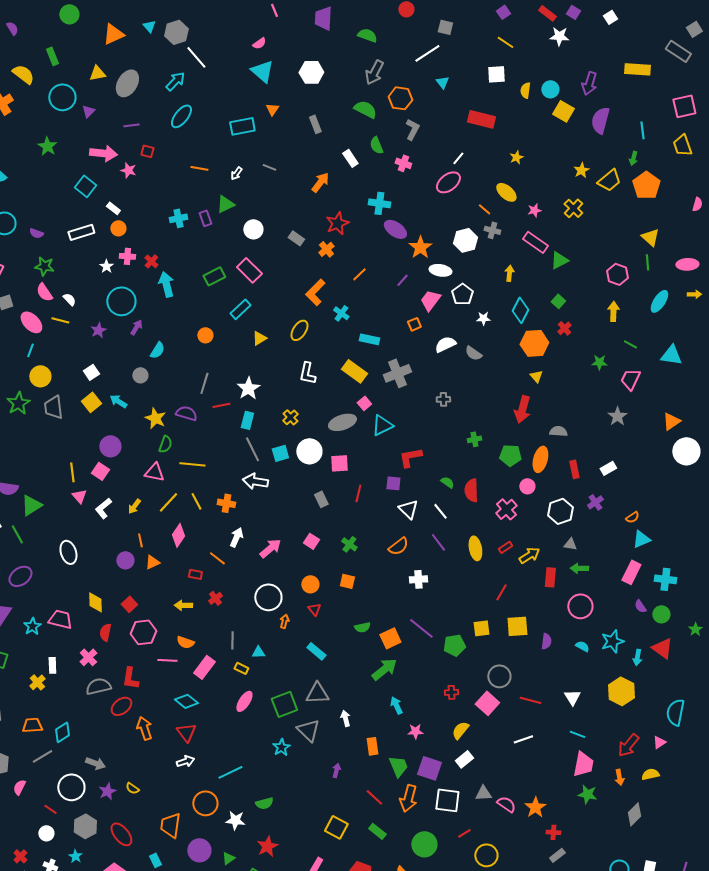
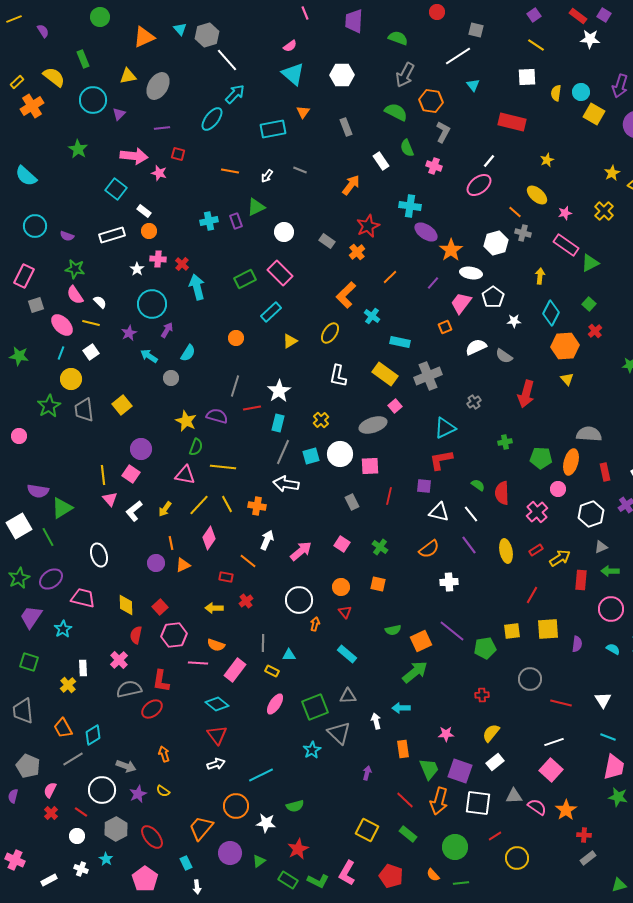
cyan arrow: (175, 81) -> (235, 94), moved
white square: (91, 372) -> (91, 352), moved
gray cross: (443, 399) -> (474, 402), turned -32
cyan arrow: (118, 401) -> (149, 356), moved
red arrow: (522, 409) -> (526, 394), moved
cyan triangle: (382, 425) -> (445, 428), moved
gray semicircle: (558, 431) -> (589, 434), size x1.4
gray line: (252, 449) -> (283, 452), turned 50
white triangle: (408, 509) -> (439, 512), turned -30
gray triangle: (570, 544) -> (601, 547), turned -32
pink trapezoid: (60, 619) -> (83, 598), moved
gray triangle: (317, 693) -> (348, 696), size x0.7
pink square: (487, 703) -> (551, 770), moved
cyan arrow: (396, 705) -> (401, 708), moved, turned -66
orange trapezoid: (32, 725) -> (63, 728), turned -115
orange arrow: (144, 728) -> (164, 754), moved, size x0.7
orange trapezoid: (170, 825) -> (201, 828), turned 32
red cross: (20, 856) -> (51, 813), moved

